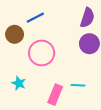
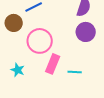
pink rectangle: (55, 95) -> (53, 64), moved

